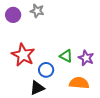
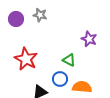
purple star: (86, 58) -> (89, 39), moved
blue circle: (46, 70) -> (60, 79), moved

